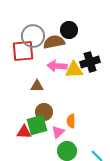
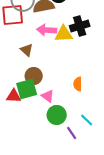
brown triangle: (37, 86) -> (27, 50), turned 40
orange semicircle: (71, 121) -> (78, 84), moved
pink triangle: (58, 132) -> (48, 96), turned -40

